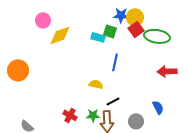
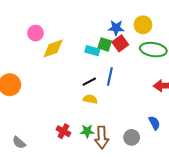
yellow circle: (135, 17) -> (143, 25), moved
red square: (136, 29) -> (120, 43), moved
black line: (113, 101) -> (89, 82), moved

